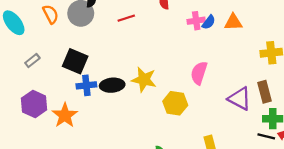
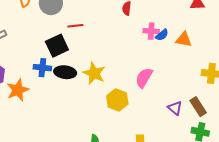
red line: (126, 18) -> (75, 26), moved
black square: (75, 61) -> (57, 46), moved, turned 30
brown rectangle: (264, 92) -> (198, 107), turned -30
purple triangle: (240, 99) -> (175, 108), size x0.7

